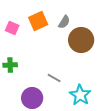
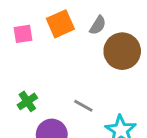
pink square: (12, 28) -> (23, 34), turned -32
green cross: (10, 65) -> (27, 101), moved, turned -32

